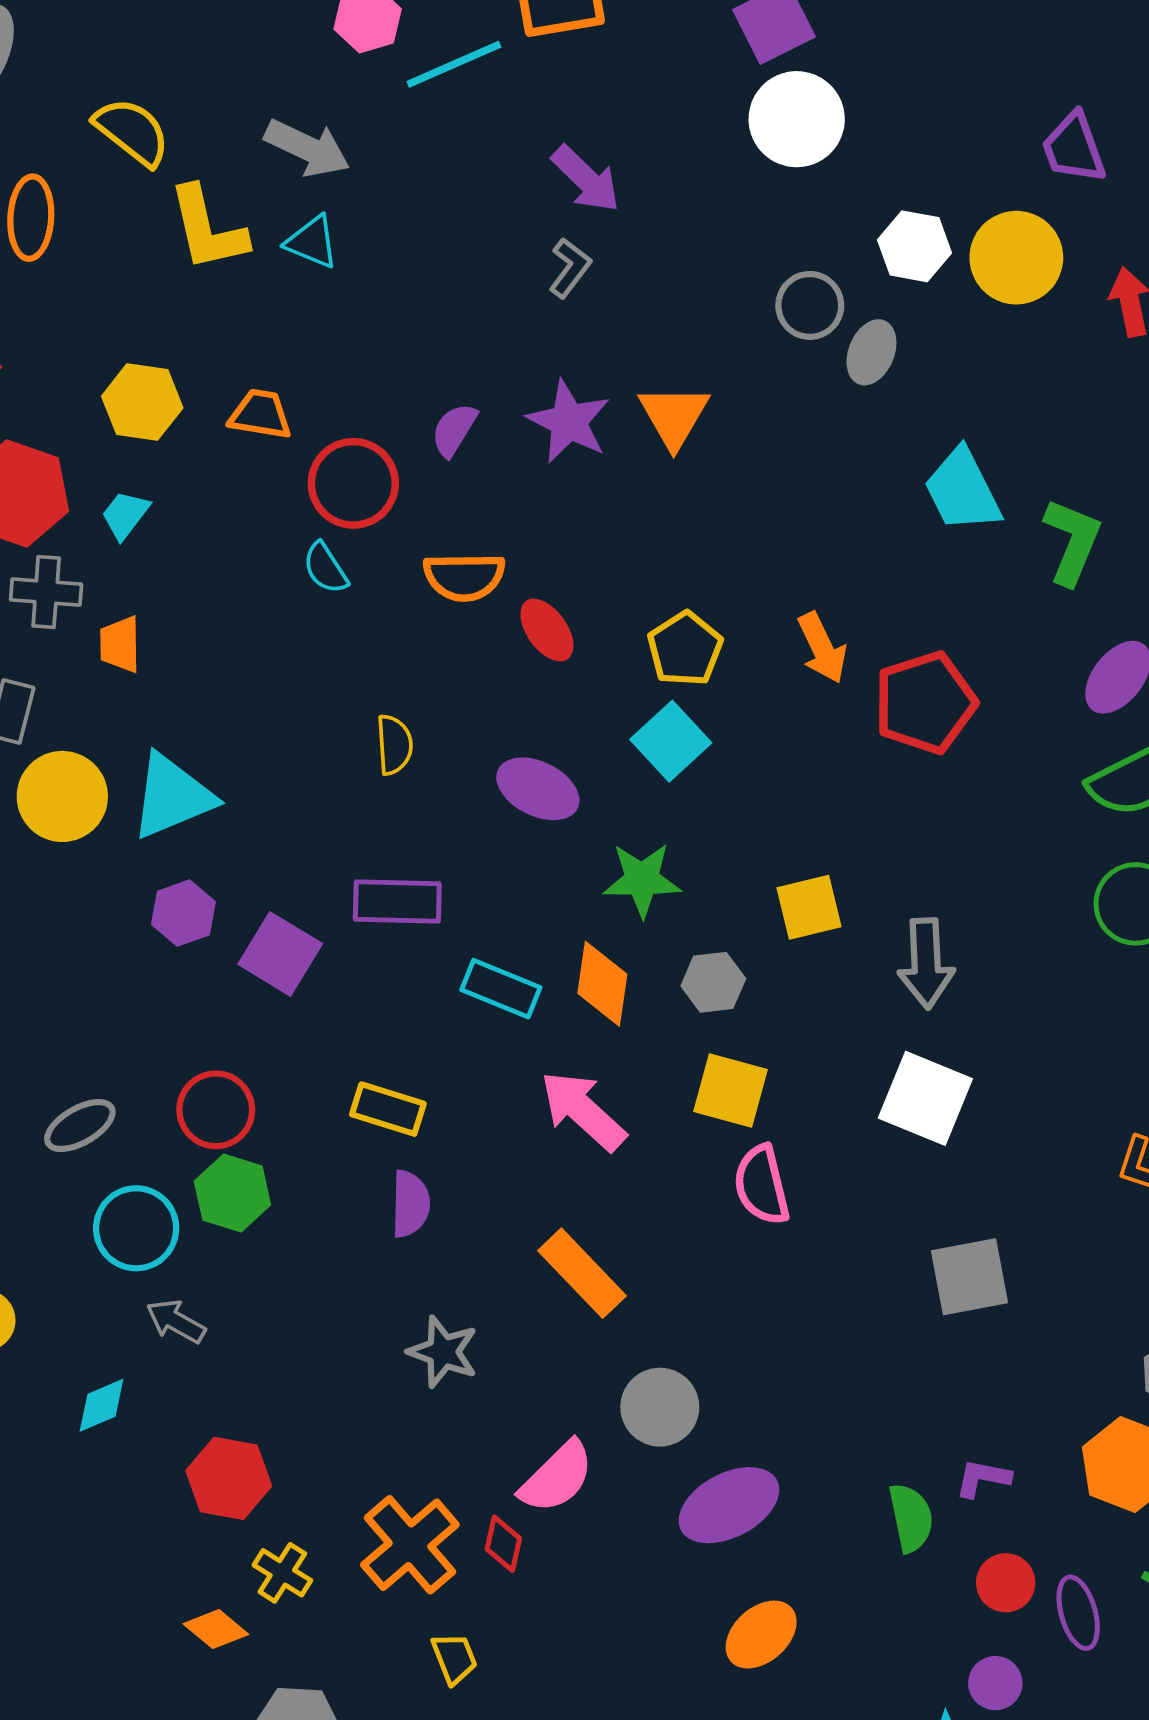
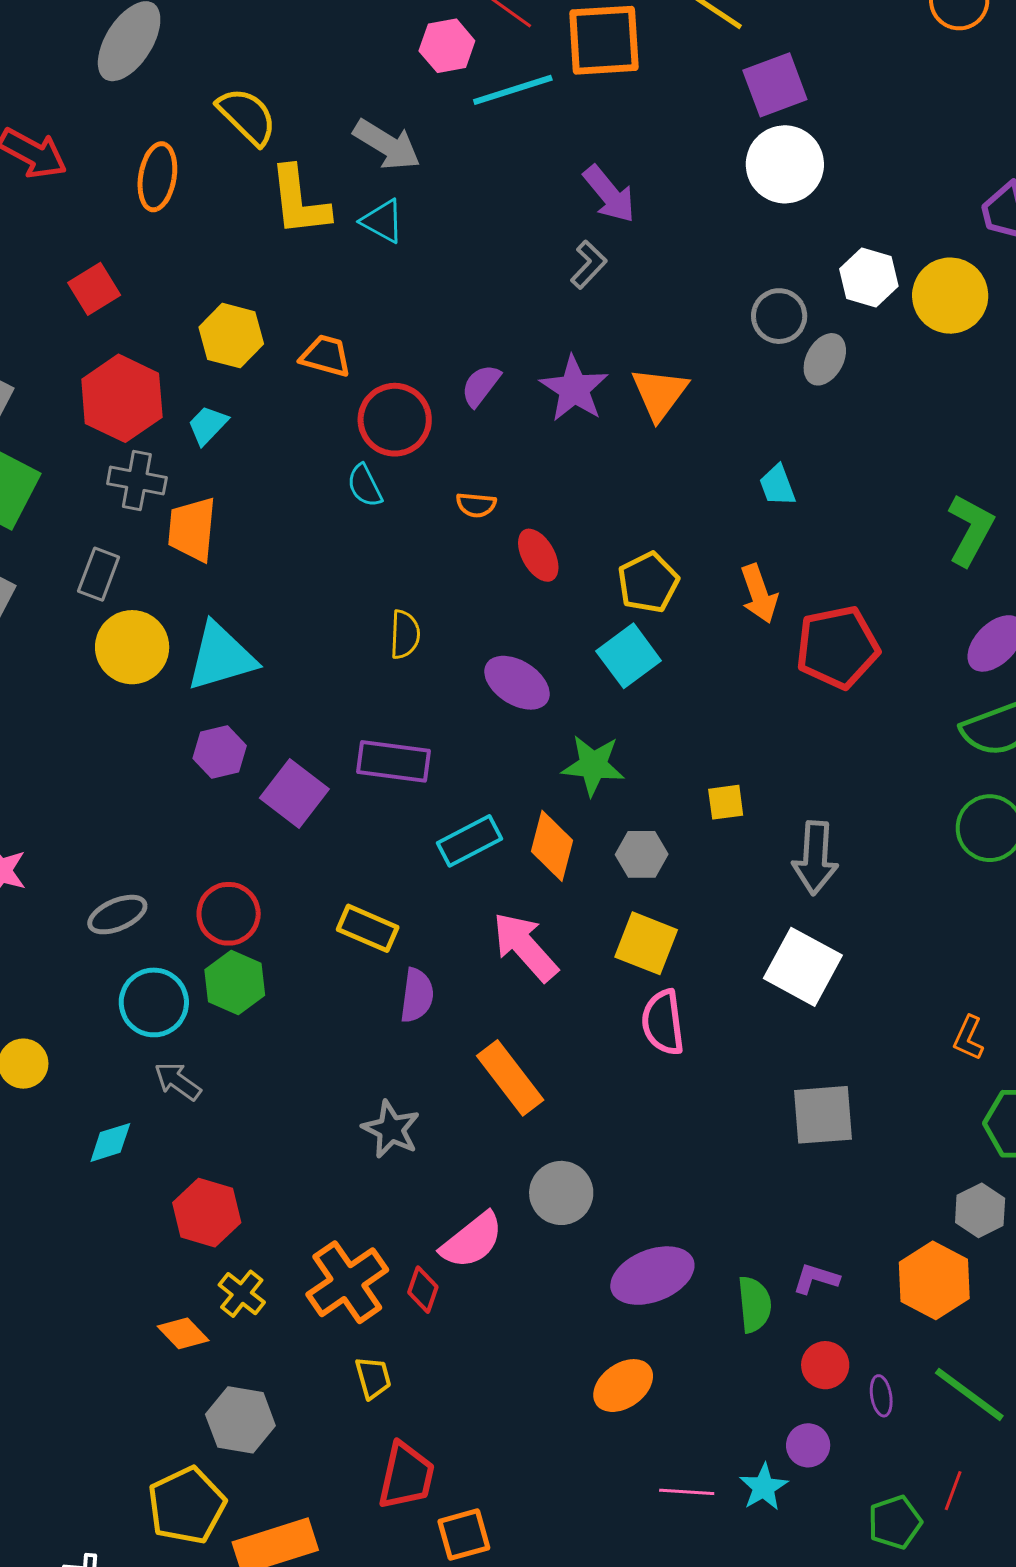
cyan trapezoid: (962, 490) -> (777, 485), moved, size x0.6
orange semicircle: (464, 577) -> (476, 505), size x0.6
orange trapezoid: (120, 644) -> (192, 529), size x1.4
yellow square: (809, 907) -> (726, 802), size x0.7
cyan rectangle: (501, 989) -> (470, 841), turned -56
purple semicircle: (410, 1204) -> (417, 995), moved
purple ellipse: (729, 1505) -> (652, 1276), moved
purple ellipse: (1078, 1613) -> (881, 1396), size x0.7

